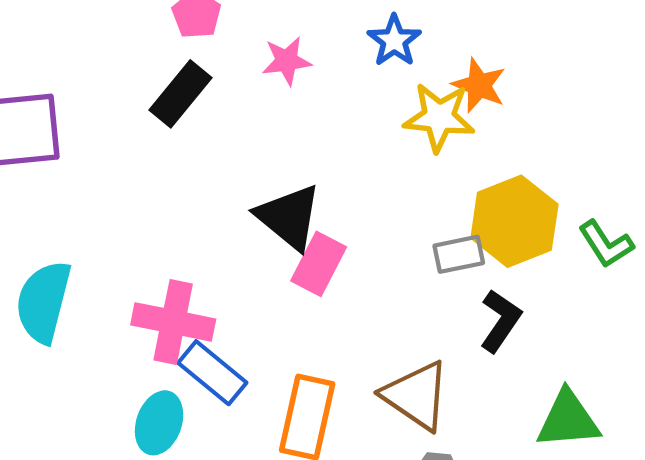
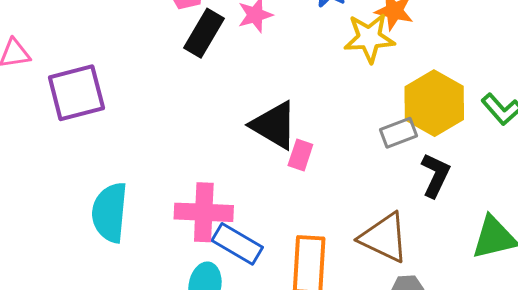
black rectangle: (180, 94) -> (204, 33), moved
pink rectangle: (319, 264) -> (300, 155), size x0.7

